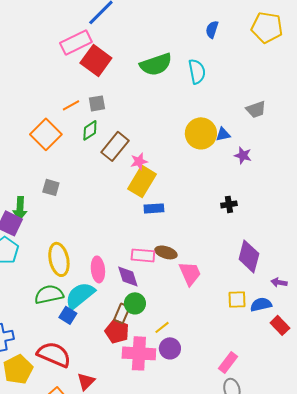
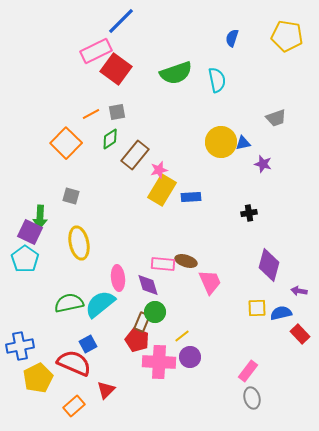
blue rectangle: (154, 208) -> (191, 197), moved
yellow ellipse: (59, 259) -> (79, 243), moved
blue square: (68, 315) -> (88, 344), moved, turned 30

